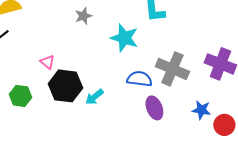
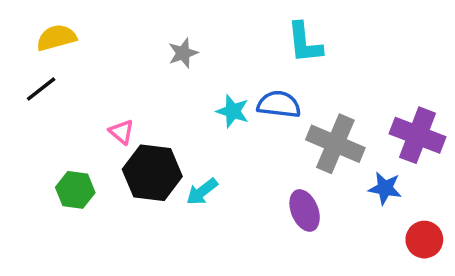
cyan star: (124, 38) -> (233, 111), moved, size x0.7
blue semicircle: (139, 79) -> (279, 104), moved
blue star: (201, 110) -> (385, 188), moved

